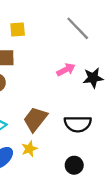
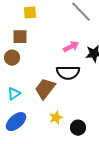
black semicircle: (78, 124) -> (68, 73), moved
yellow star: (29, 149) -> (56, 118), moved

